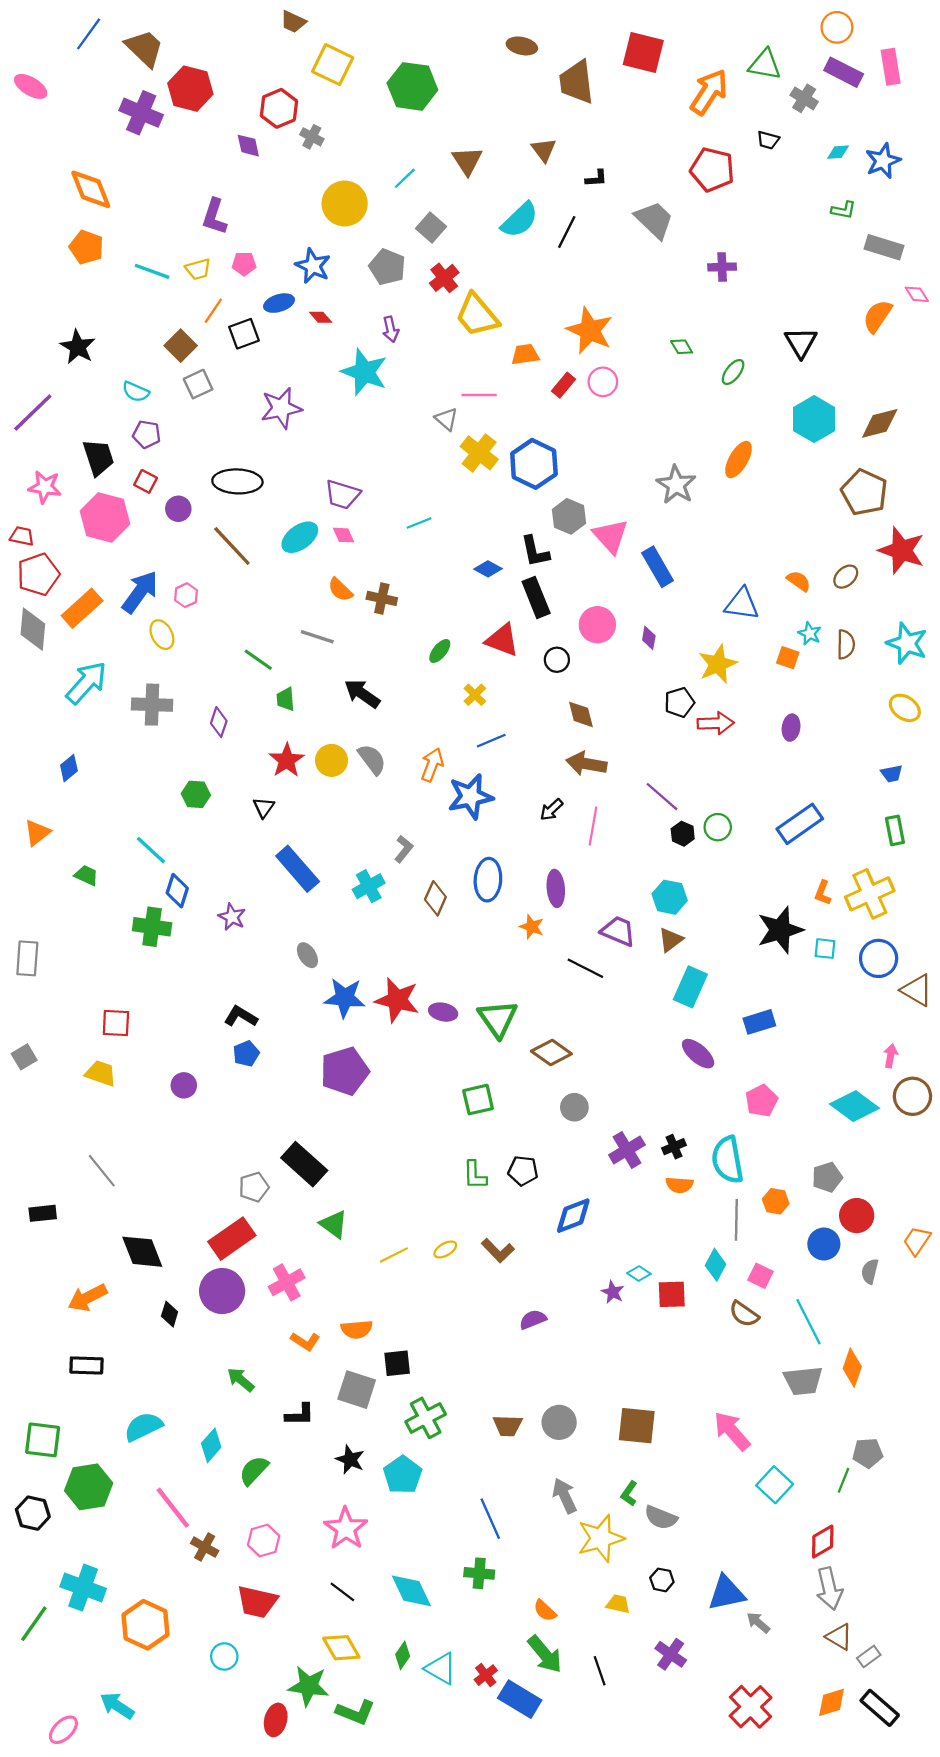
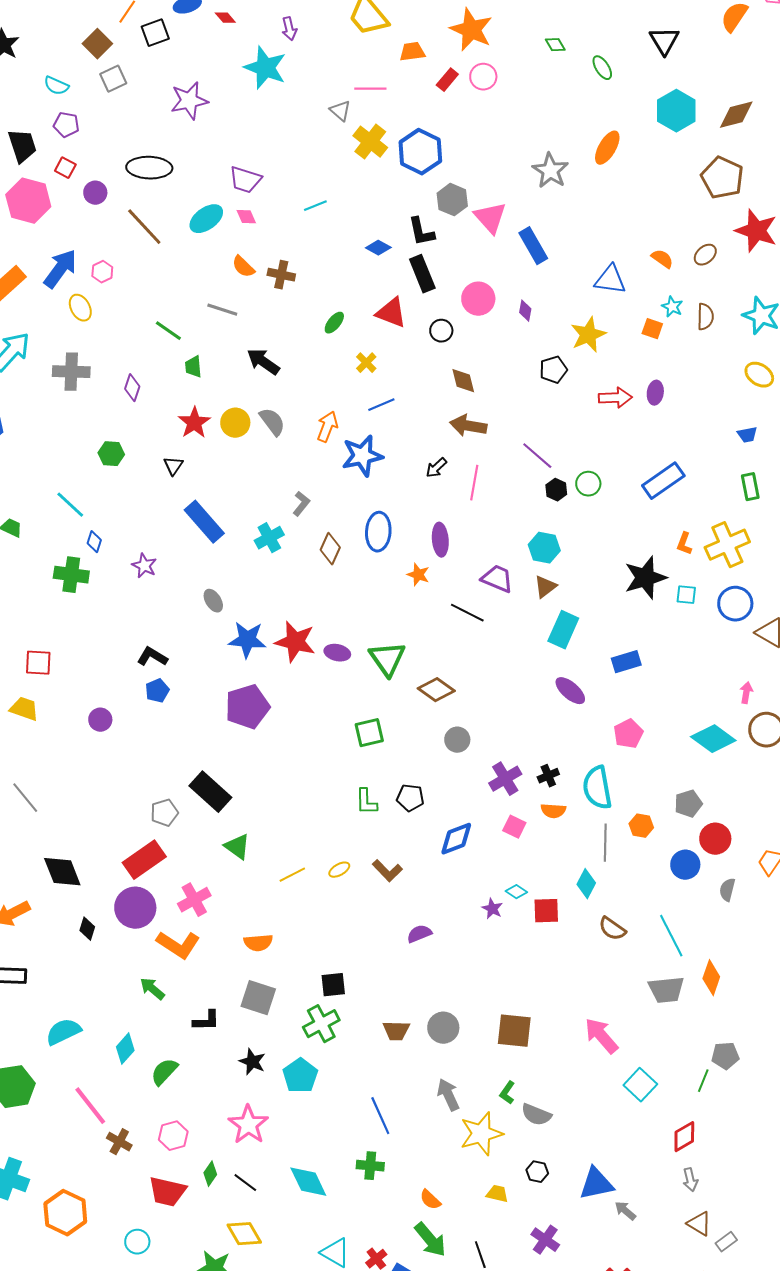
green ellipse: (733, 372) -> (602, 68), turned -70
red arrow: (716, 723) -> (615, 398), moved
blue diamond: (177, 891) -> (94, 542), size x0.7
pink square: (760, 1276) -> (514, 827), moved
orange L-shape: (305, 1341) -> (178, 945), moved, size x1.6
black square: (397, 1363) -> (333, 985), moved
gray arrow: (829, 1589) -> (690, 1180), size x0.6
green diamond: (403, 1655) -> (210, 1174), moved

